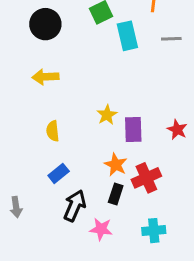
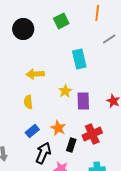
cyan rectangle: (127, 36) -> (79, 59), moved
gray line: (171, 39) -> (109, 39), turned -32
yellow arrow: (45, 77) -> (35, 74), moved
orange star: (116, 165) -> (58, 128), moved

